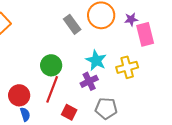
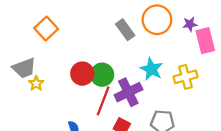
purple cross: (89, 81) -> (128, 92), moved, size x1.4
red circle: (19, 95) -> (82, 74), moved

